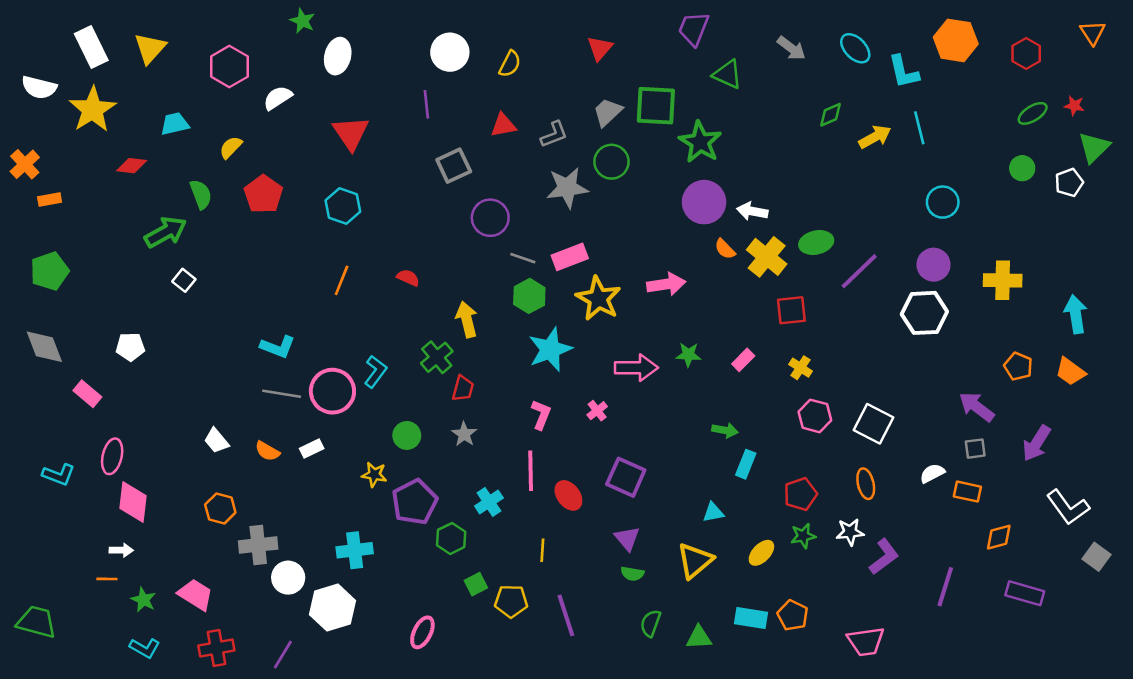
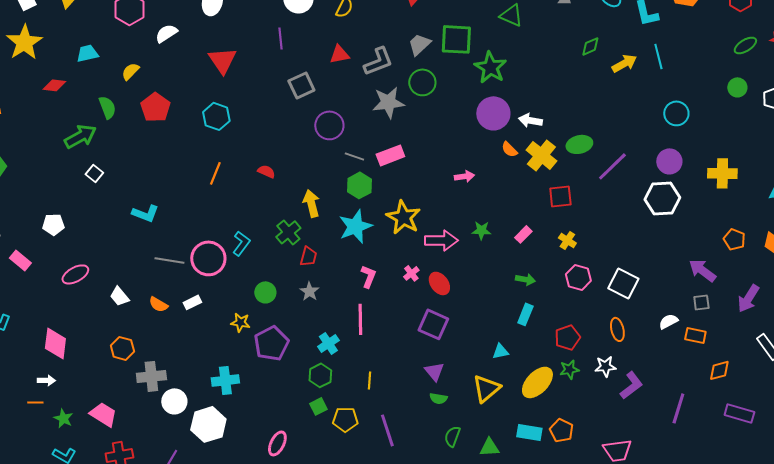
gray L-shape: (554, 134) -> (378, 61), size x1.4
pink arrow: (666, 284) -> (464, 176), size x0.7
yellow star: (598, 299) -> (403, 217), moved
cyan L-shape: (278, 347) -> (145, 213), moved
cyan star: (550, 349) -> (355, 226), moved
green arrow: (725, 430) -> (525, 279), moved
pink ellipse: (112, 456) -> (75, 274), moved, turned 48
red ellipse: (568, 495) -> (439, 283), moved
green hexagon: (451, 538) -> (320, 375), moved
yellow ellipse: (761, 553) -> (537, 382), size x1.6

